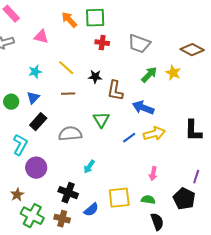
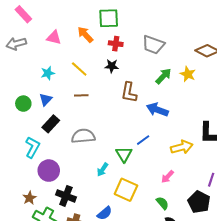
orange arrow: (69, 20) -> (85, 35), moved
black star: (95, 77) -> (112, 66), moved
green triangle: (101, 120) -> (124, 154), moved
yellow arrow: (154, 134) -> (182, 147), moved
pink arrow: (153, 174) -> (168, 177), turned 32
black cross: (68, 193) -> (66, 196), moved
yellow square: (119, 198) -> (126, 190), moved, turned 30
green semicircle: (148, 200) -> (162, 203), turned 40

